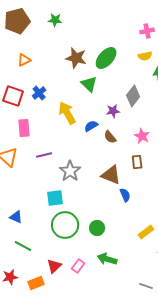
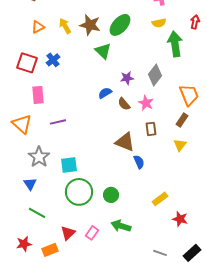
gray diamond: (133, 96) -> (155, 75), moved
yellow arrow: (67, 113) -> (65, 26), moved, size x0.7
pink star: (142, 136) -> (146, 103), moved
gray star: (70, 171) -> (39, 157), moved
blue triangle: (16, 217) -> (30, 184), turned 32

